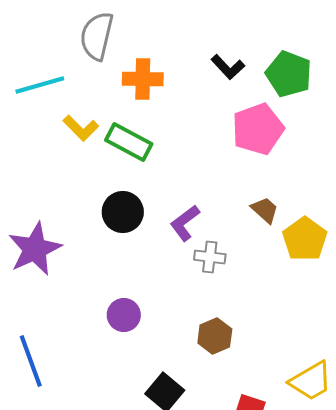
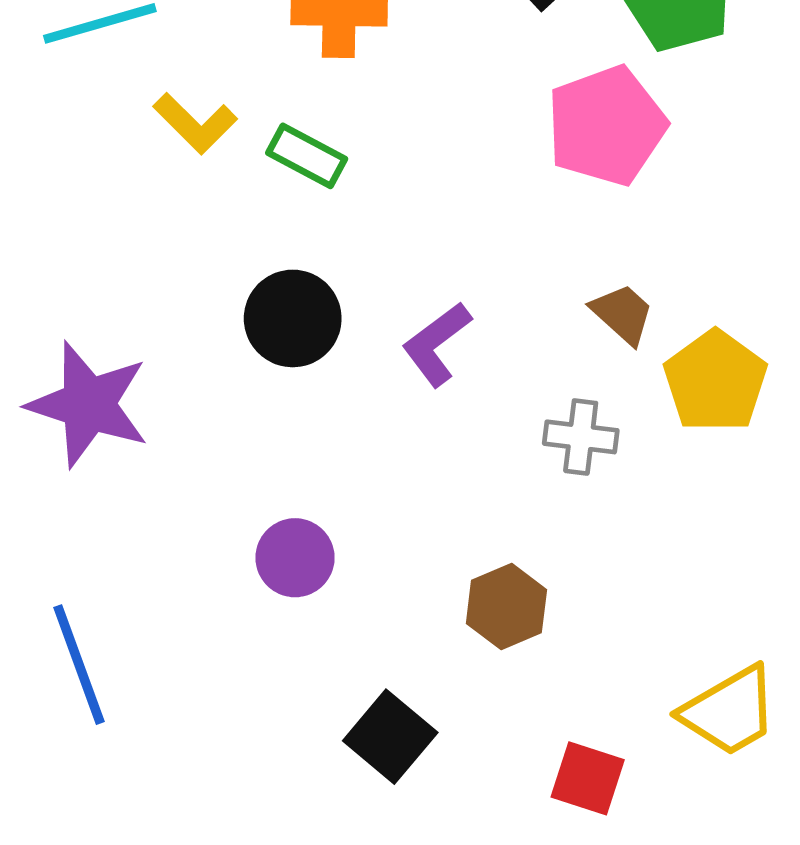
green rectangle: (129, 142) -> (307, 156), size x0.7
purple star: (35, 249) -> (88, 404), turned -30
gray cross: (210, 257) -> (581, 437), moved

